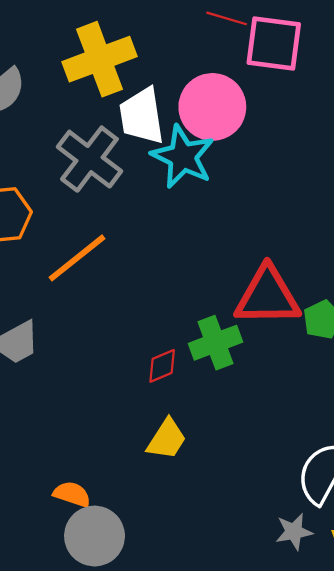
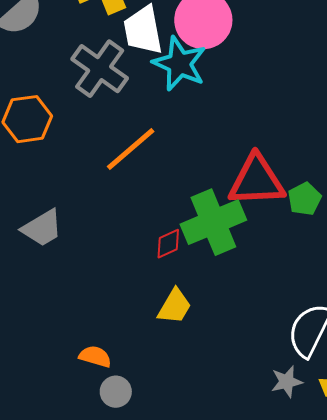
orange line: (77, 258) -> (131, 149), moved
green cross: (215, 343) -> (213, 222), size x1.4
gray circle: (95, 536) -> (116, 392), size x0.6

